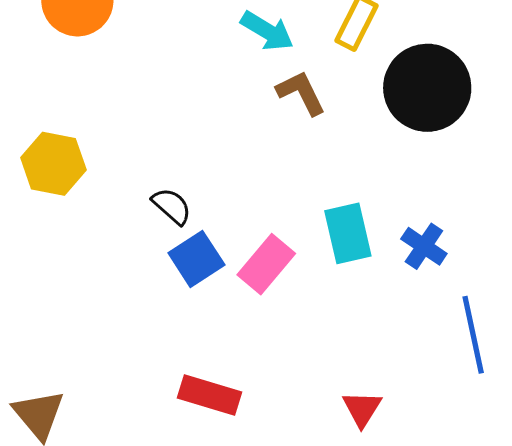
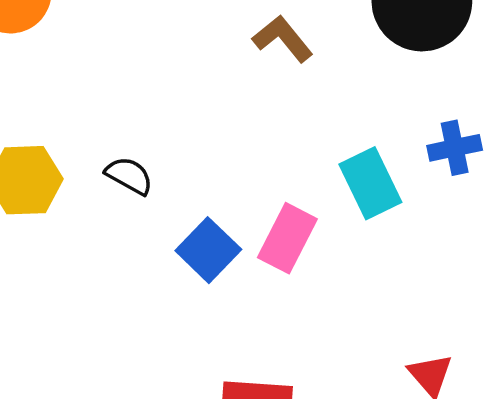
black semicircle: (172, 206) -> (129, 176), moved
blue cross: (424, 246) -> (455, 148), moved, turned -33

